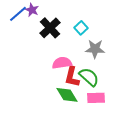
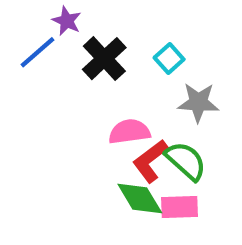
blue line: (18, 14) -> (37, 52), moved
red L-shape: (72, 77) -> (150, 161), turned 40
pink rectangle: (96, 98) -> (180, 207), moved

